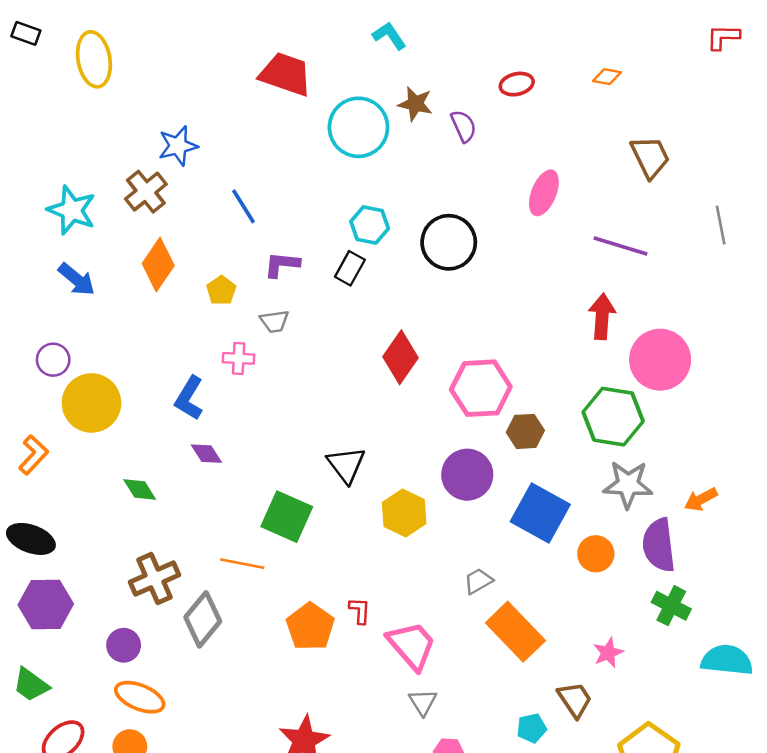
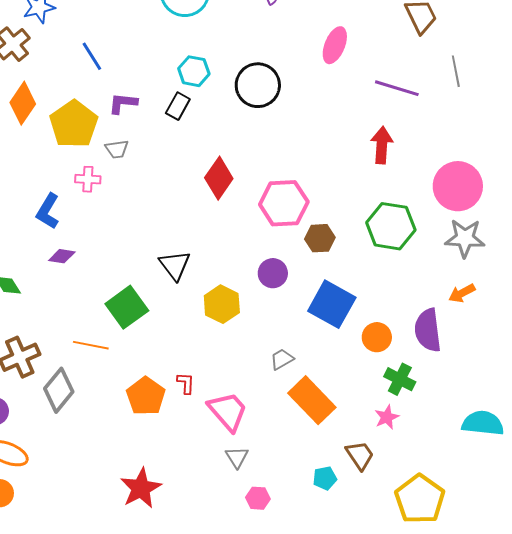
gray line: (721, 225) -> (456, 71), moved
yellow pentagon: (221, 290) -> (74, 124), size x2.0
pink circle: (660, 360) -> (458, 186), moved
purple diamond: (206, 454) -> (62, 256), turned -48
purple circle: (467, 475) -> (273, 273), size x0.7
gray star: (628, 485) -> (465, 238), moved
green square: (287, 517) -> (127, 307), turned 30
green cross: (671, 606) -> (400, 379), moved

